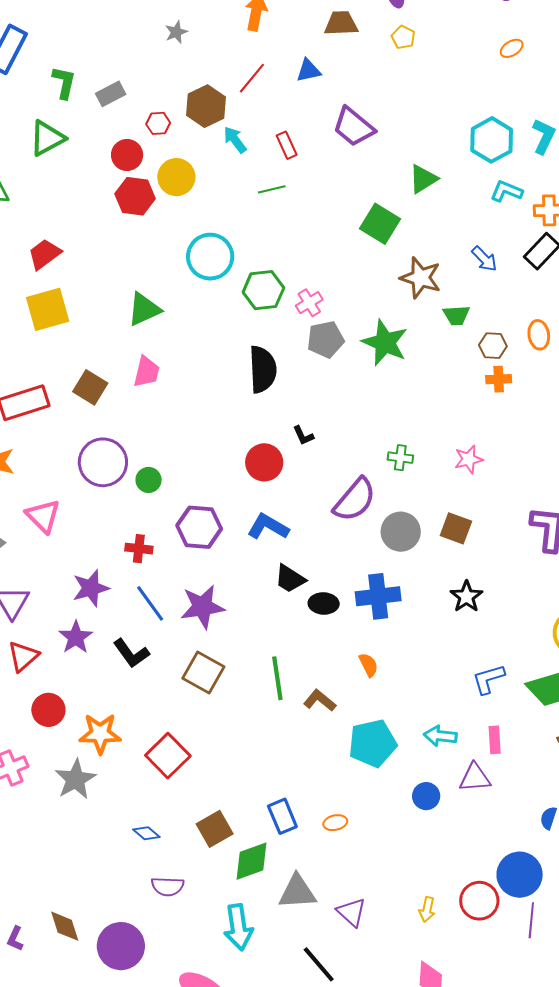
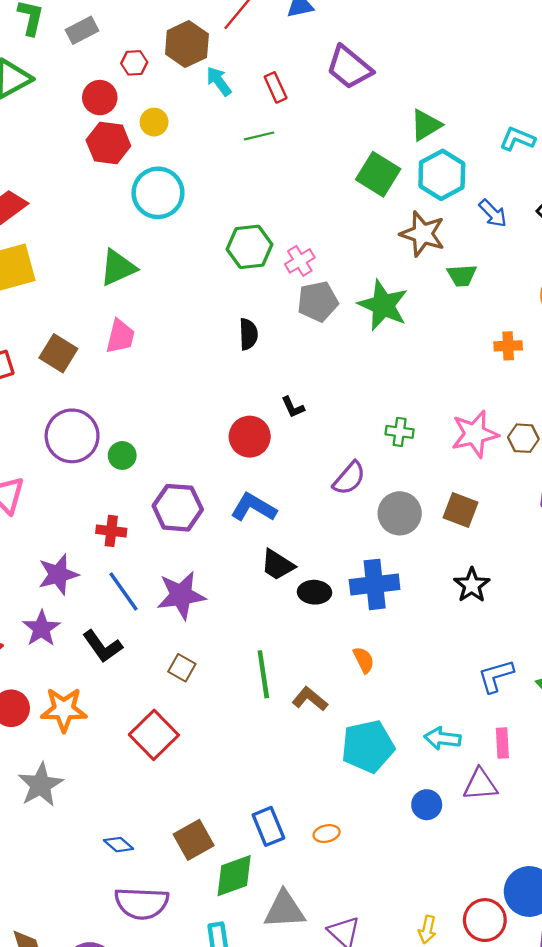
cyan hexagon: (492, 140) -> (442, 175), moved
yellow circle: (176, 177) -> (154, 122), size x0.7
cyan circle: (210, 257) -> (158, 193), moved
brown hexagon: (493, 346) -> (523, 438), moved
black semicircle: (263, 369) -> (248, 334), size x0.6
pink star: (469, 459) -> (475, 434), size x1.5
purple semicircle: (355, 500) -> (349, 478), size x0.7
brown square: (203, 672) -> (182, 668), size x0.6
orange star: (100, 734) -> (64, 710), moved
red square: (168, 756) -> (154, 735), moved
purple semicircle: (168, 886) -> (142, 903), size x1.5

